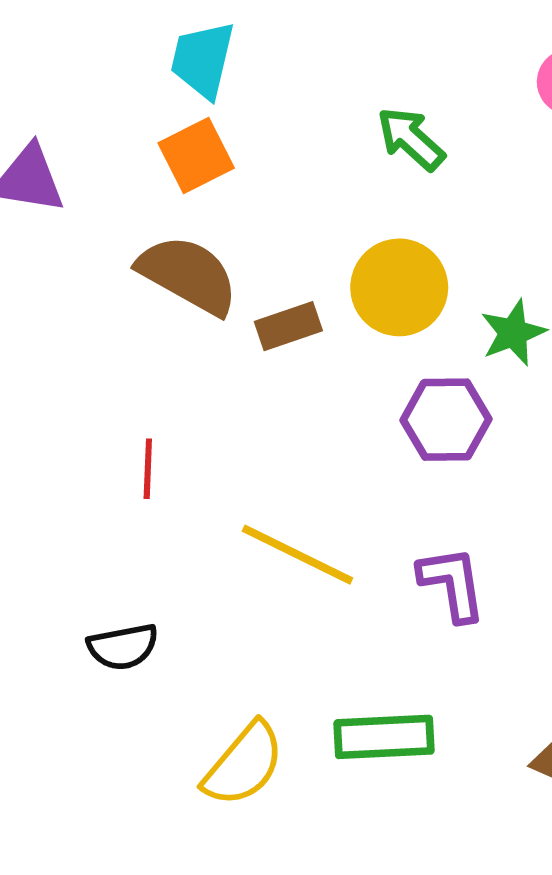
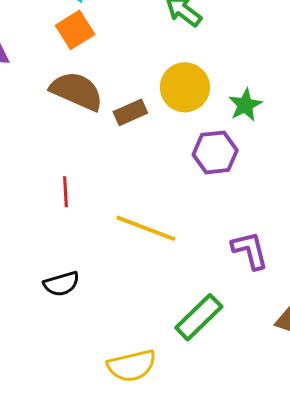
purple L-shape: (452, 584) -> (250, 250), moved
green rectangle: (384, 737) -> (199, 317), turned -36
yellow semicircle: (244, 764) -> (132, 366), moved, turned 42

